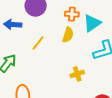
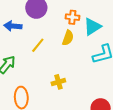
yellow cross: (77, 74) -> (58, 82), moved

